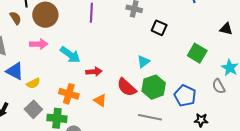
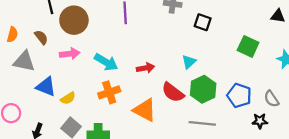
brown semicircle: (15, 18) -> (41, 37), moved
red arrow: (94, 72) -> (145, 68), moved
gray semicircle: (219, 86) -> (271, 99), moved
orange cross: (69, 94) -> (109, 92), moved, turned -30
orange triangle: (100, 100) -> (145, 110), size x1.6

